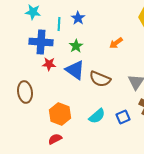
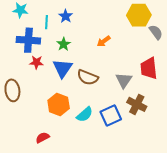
blue triangle: (75, 70) -> (63, 68), turned 30
orange hexagon: (60, 114) -> (59, 104), moved
blue square: (123, 117) -> (111, 115), size x1.5

